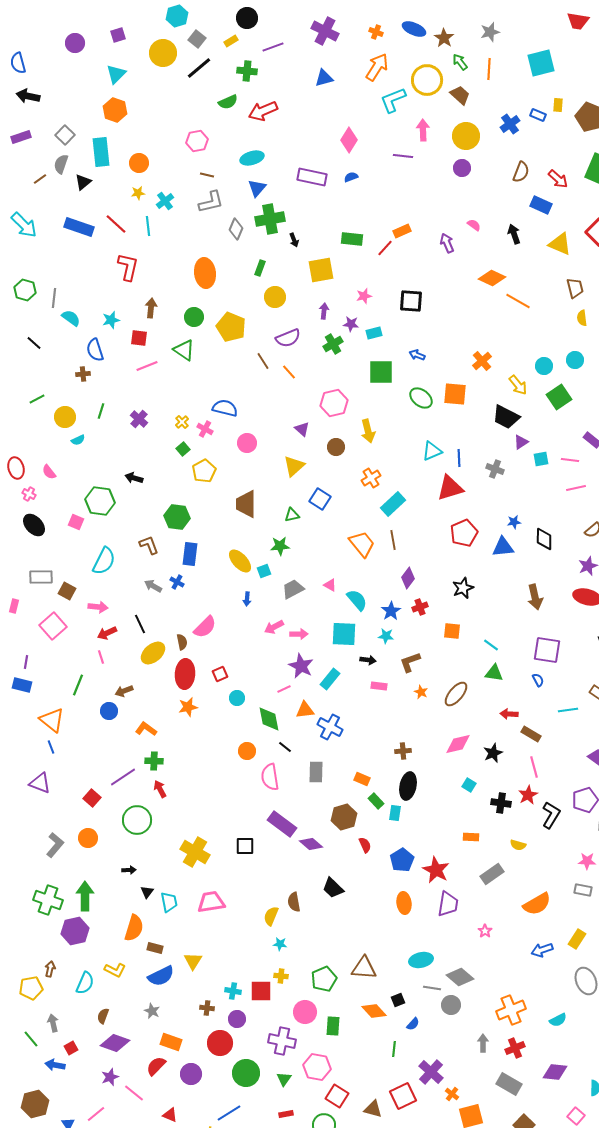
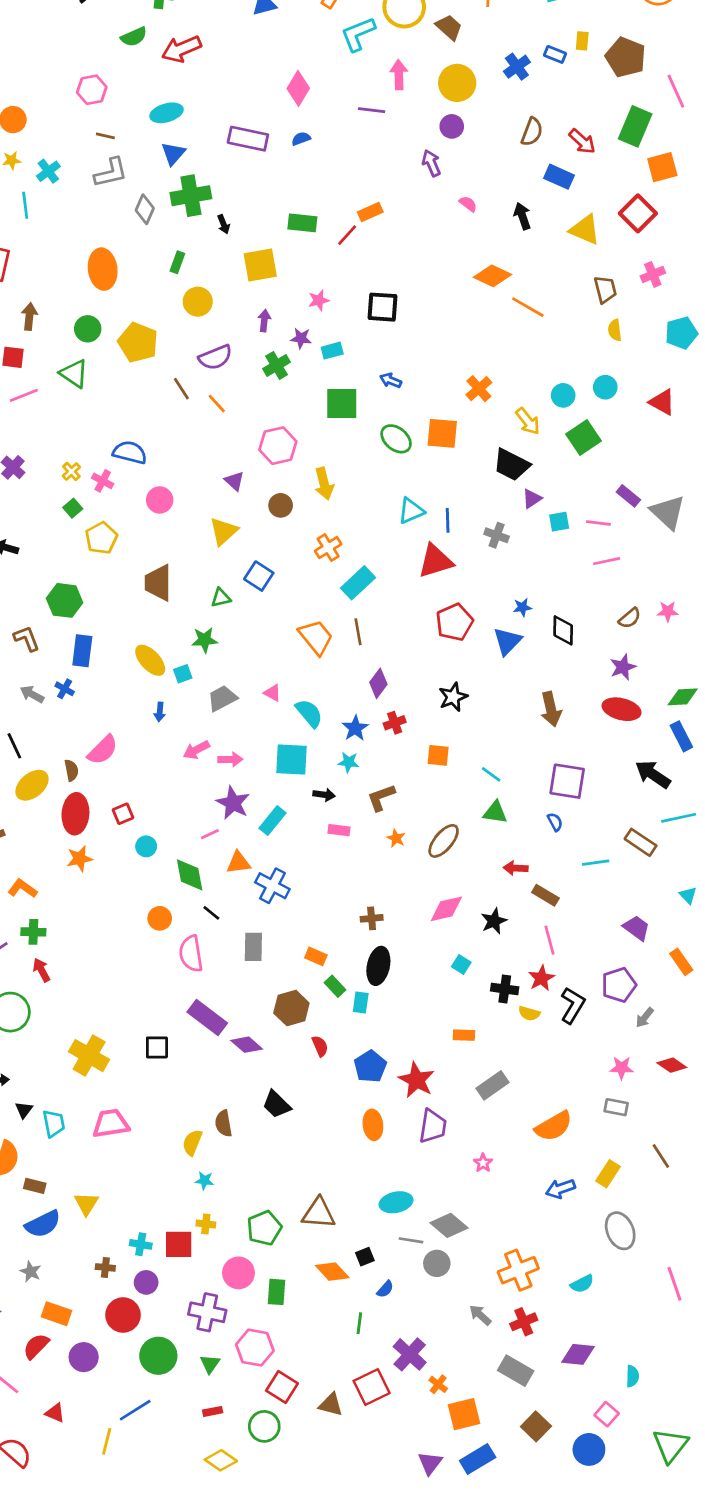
purple arrow: (447, 243) -> (431, 163), moved
blue triangle: (503, 547) -> (507, 641), turned -40
yellow semicircle: (518, 845) -> (529, 1013), moved
gray arrow: (483, 1043) -> (480, 1315), turned -48

